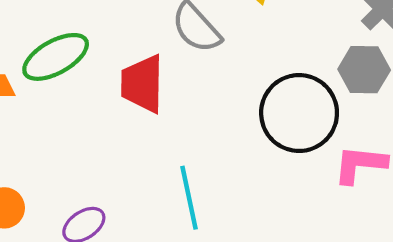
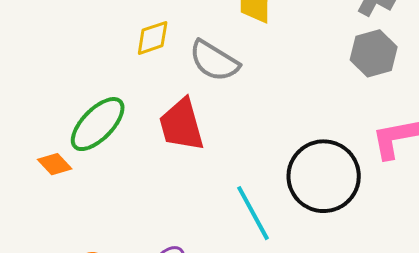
black circle: (299, 113) -> (324, 176), moved

